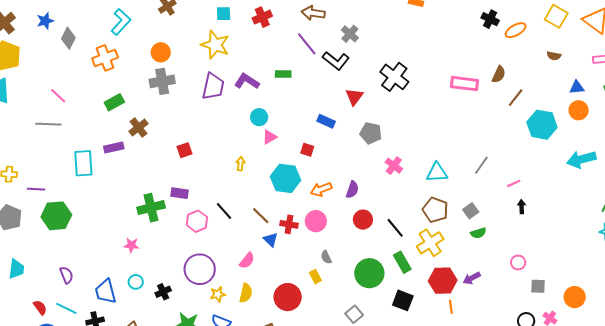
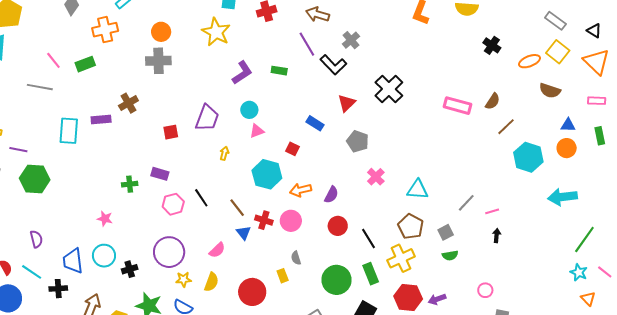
orange ellipse: (516, 30) -> (530, 61), moved
brown semicircle: (554, 56) -> (550, 91), size x1.5
purple L-shape: (247, 81) -> (242, 73), turned 105
purple trapezoid: (213, 86) -> (207, 118), moved
green rectangle: (114, 102) -> (85, 64), moved
gray line: (481, 165) -> (466, 203), moved
green cross: (151, 208) -> (130, 184), size x0.6
cyan circle: (136, 282) -> (104, 256), size x1.5

